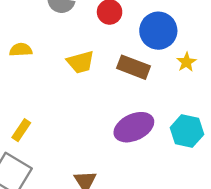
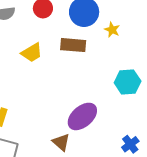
purple ellipse: (134, 127) -> (82, 116), moved

